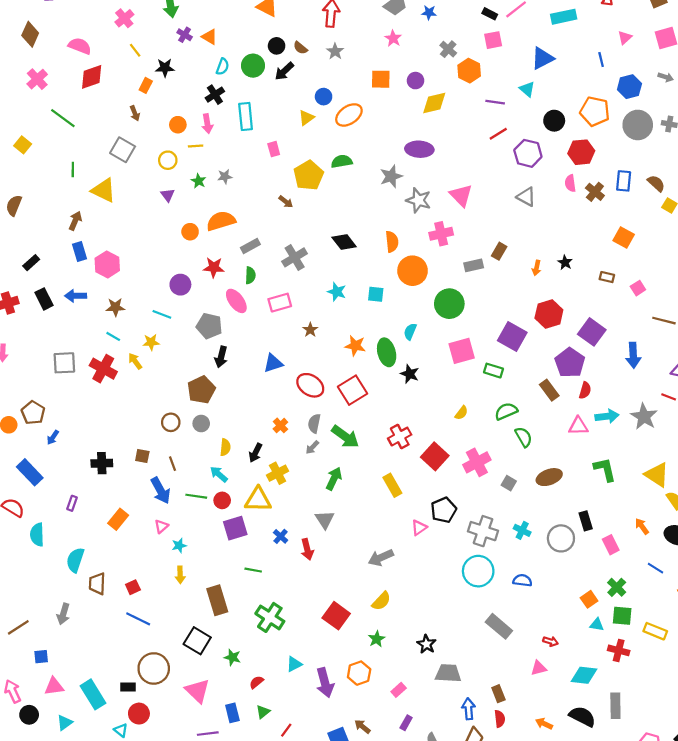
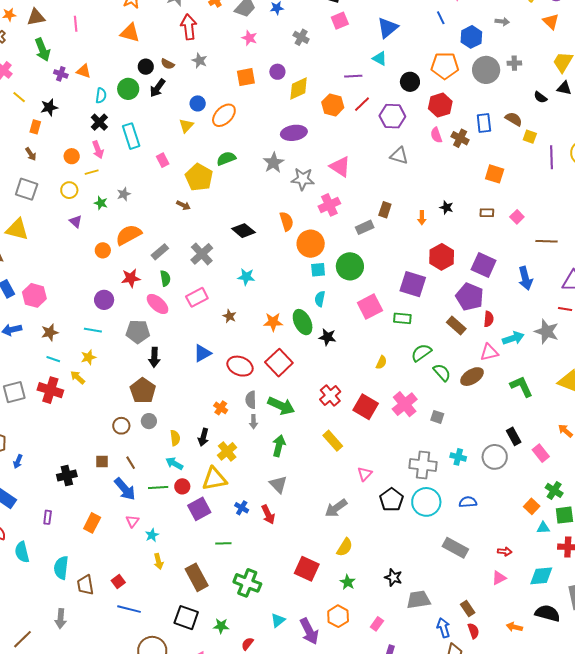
orange hexagon: (469, 71) -> (333, 105), moved
cyan square: (376, 294) -> (318, 270), moved
gray arrow: (312, 447) -> (253, 422), turned -32
brown ellipse: (549, 477) -> (472, 377), moved
black pentagon: (444, 510) -> (391, 500), moved

